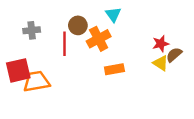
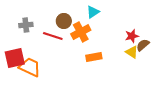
cyan triangle: (113, 14) -> (93, 12), turned 32
red line: (65, 44) -> (53, 36), turned -72
orange trapezoid: (37, 81) -> (30, 67), turned 35

